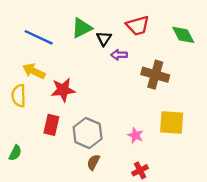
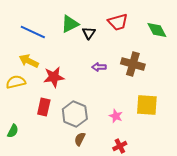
purple arrow: (119, 55) -> (99, 67), moved
yellow semicircle: (19, 96) -> (16, 82), turned 78

